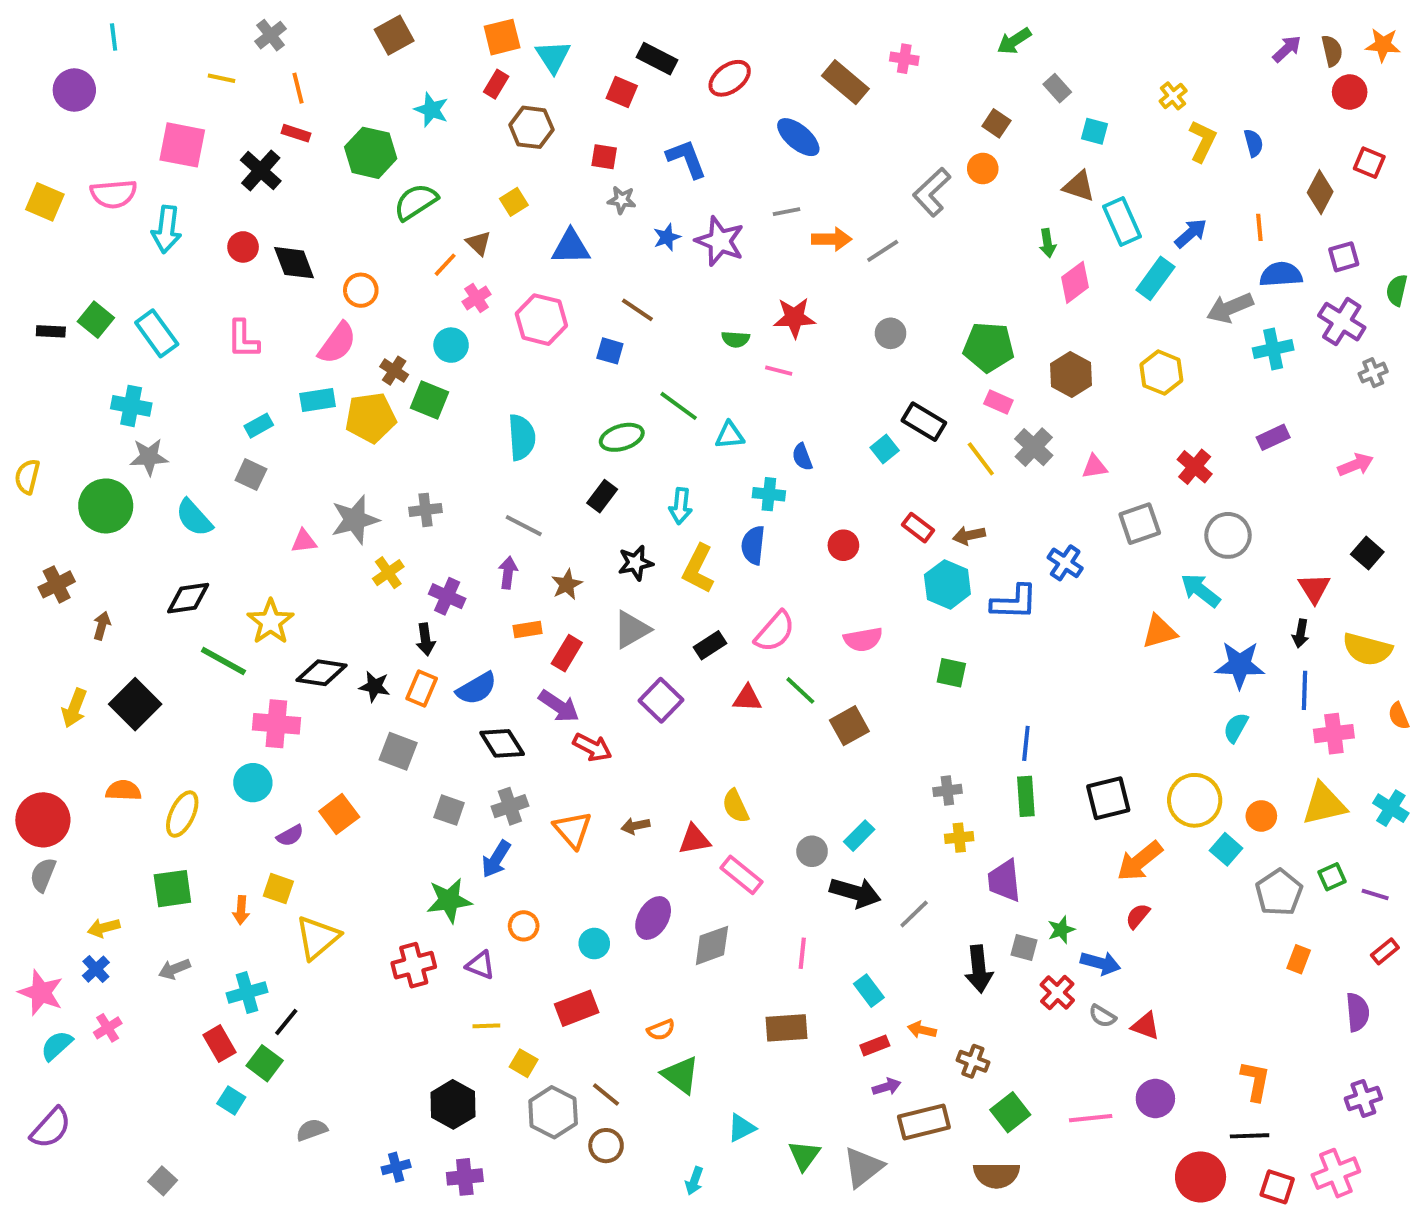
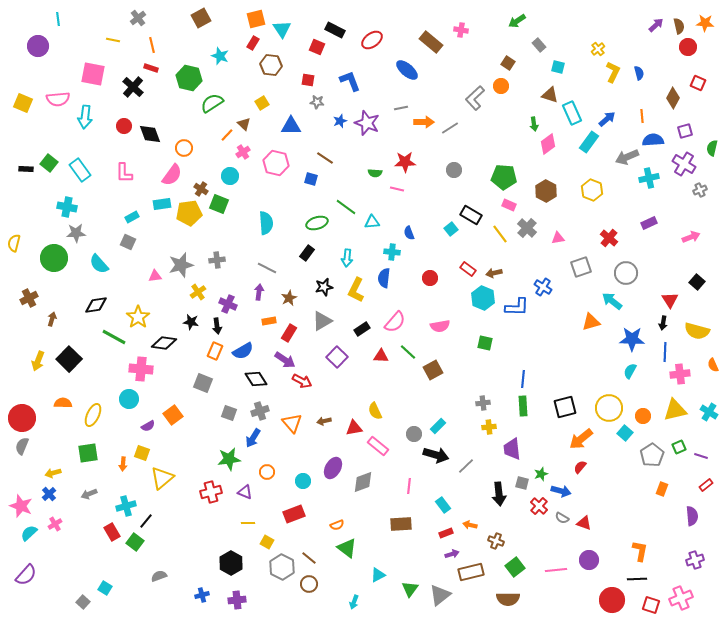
black star: (375, 686) -> (191, 322), moved
cyan square: (231, 1100) -> (105, 588), moved

